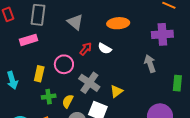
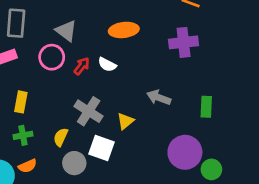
pink circle: (64, 64) -> (52, 57), moved
gray arrow: (150, 64) -> (159, 98), moved, turned -48
green cross: (49, 97) -> (23, 135), moved

